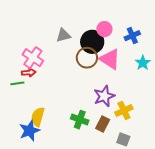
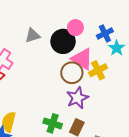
brown circle: (87, 58) -> (72, 73), moved
cyan star: (143, 63) -> (117, 48), moved
yellow cross: (124, 110) -> (98, 70), moved

